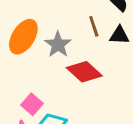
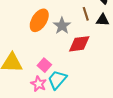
red diamond: (84, 72) -> (79, 44), turned -50

